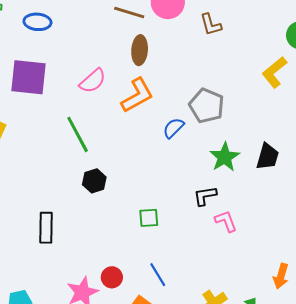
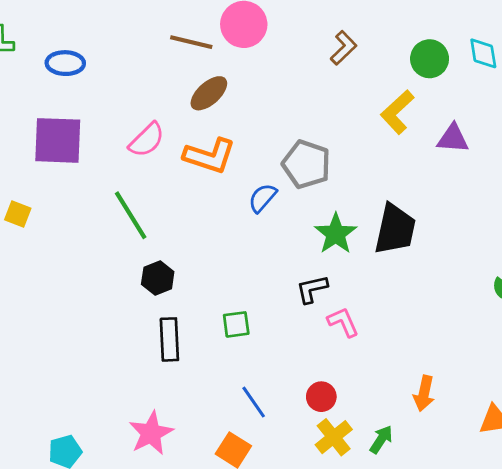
brown L-shape: (211, 25) -> (344, 48), moved, turned -115
brown ellipse: (140, 50) -> (209, 93), turned 48
orange L-shape: (137, 95) -> (210, 156), turned 51
black trapezoid: (268, 157) -> (395, 229), size x1.4
black rectangle: (46, 228) -> (169, 339), moved
red circle: (112, 277) -> (321, 397), moved

